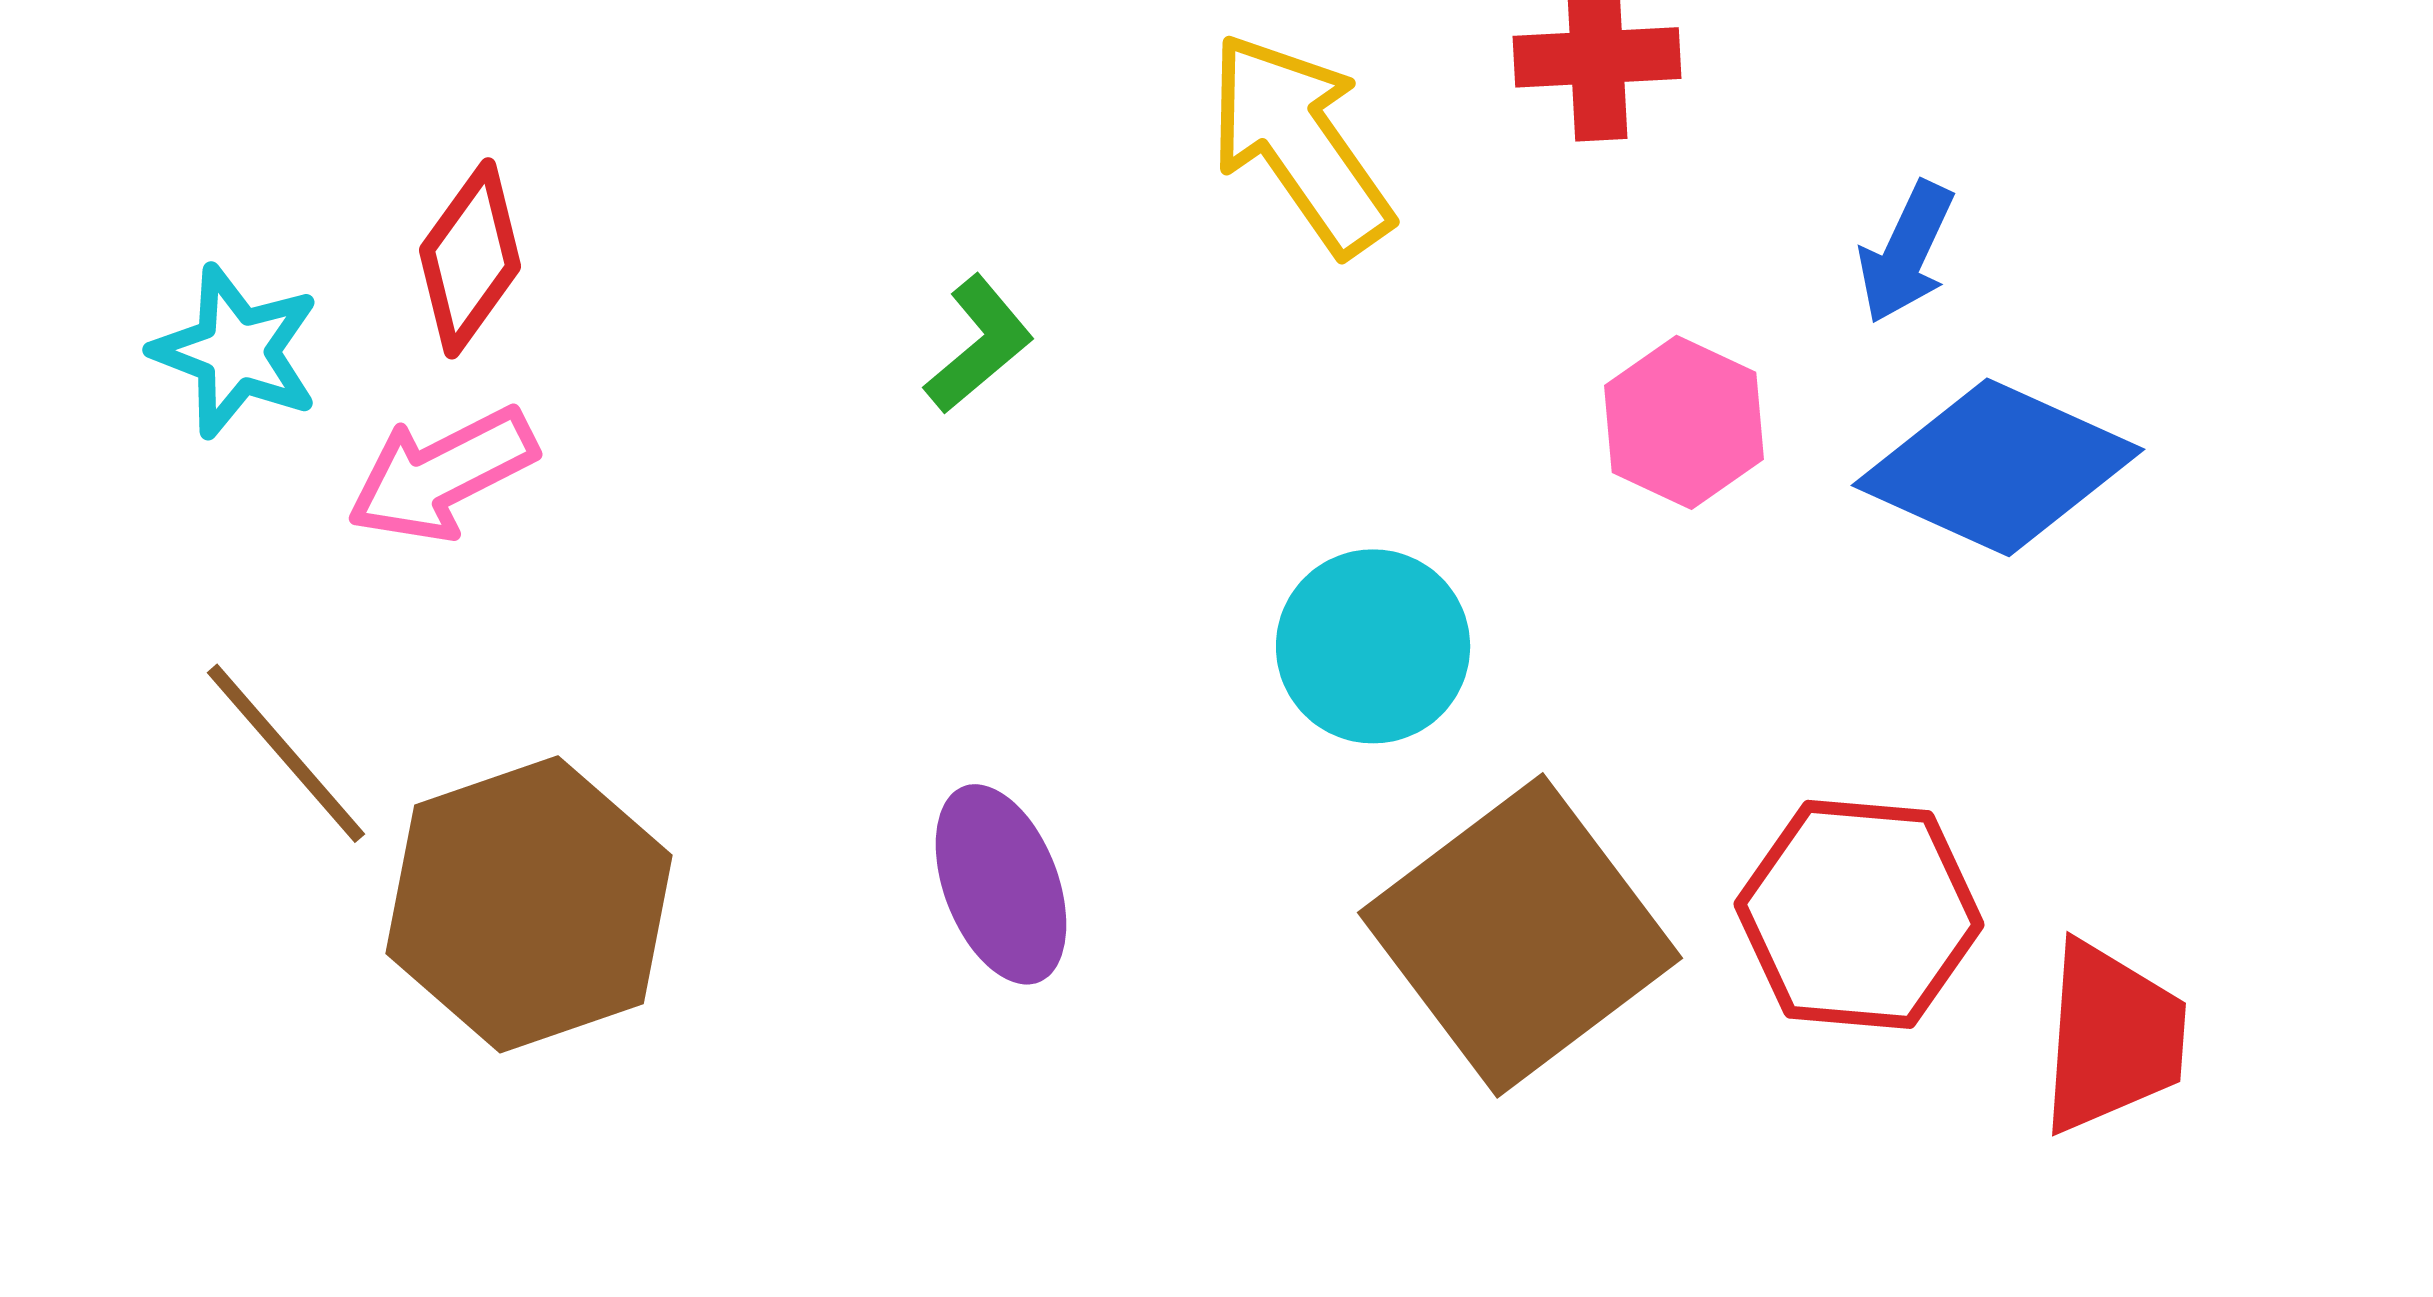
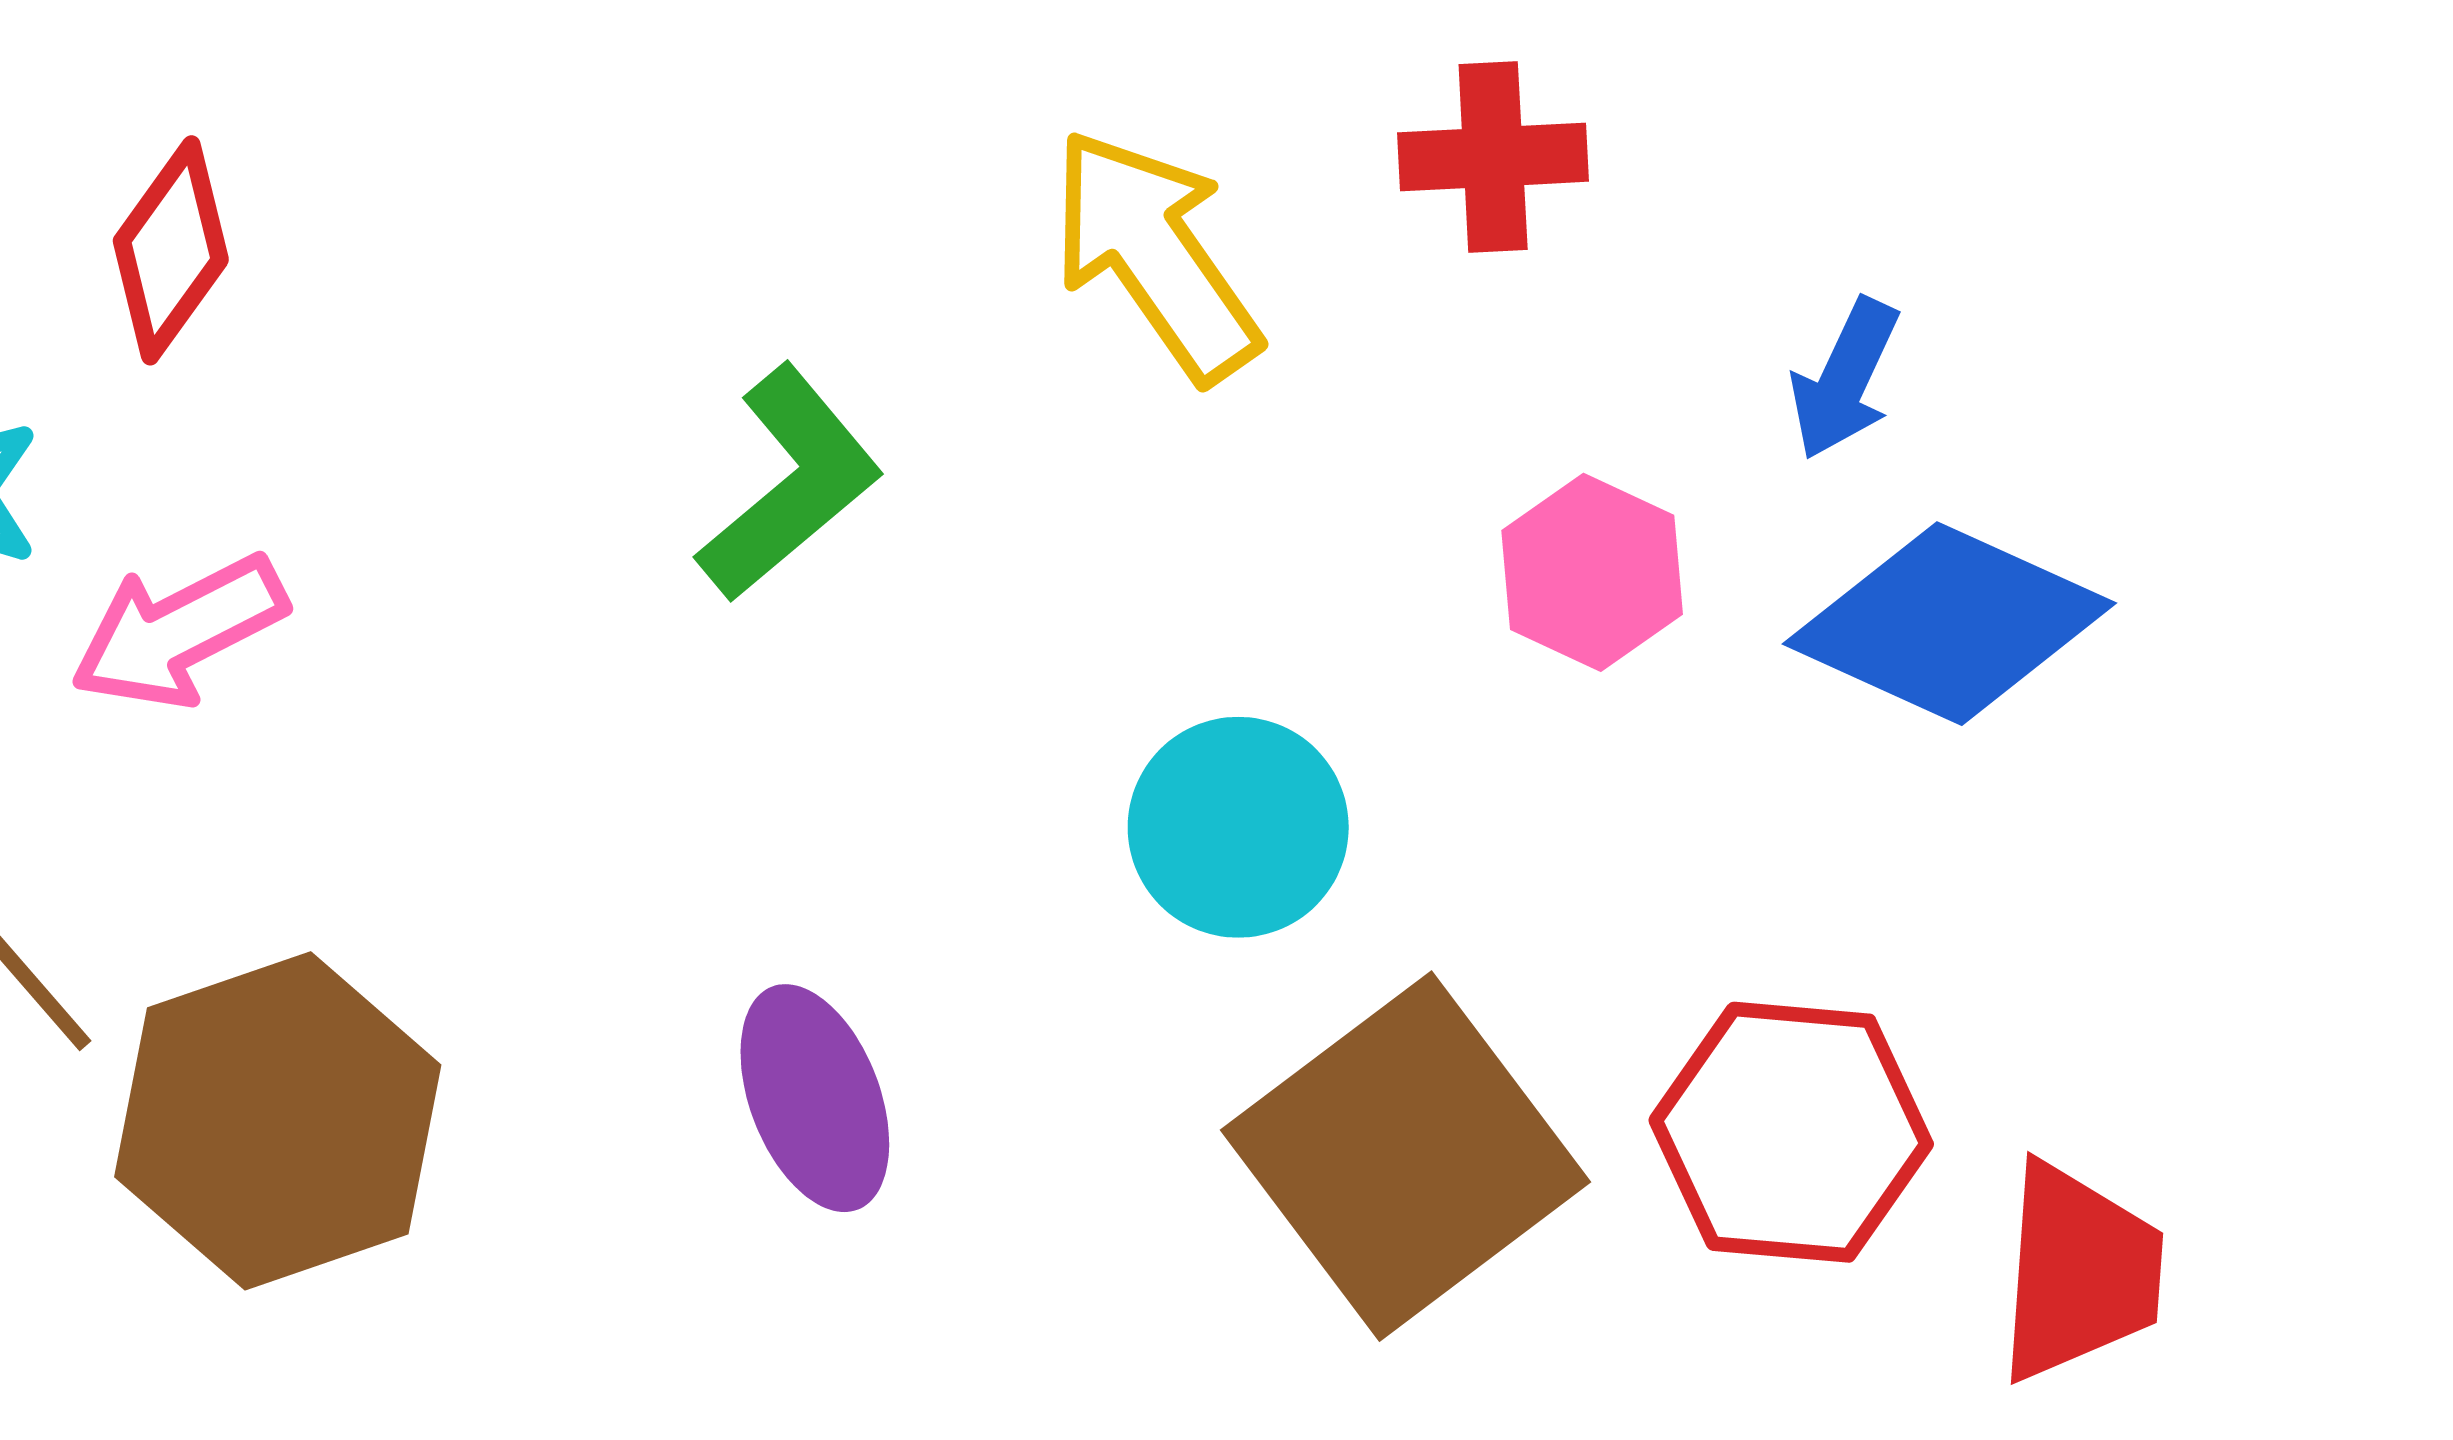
red diamond: (470, 258) -> (171, 250), moved
green L-shape: (979, 344) -> (790, 484), size x1.5

